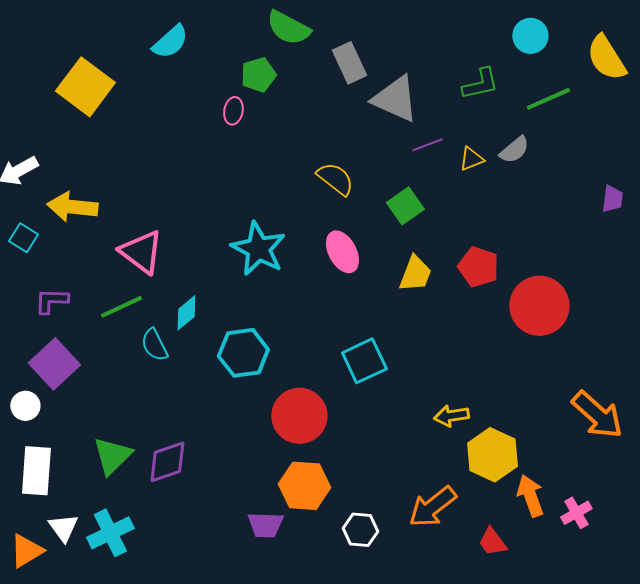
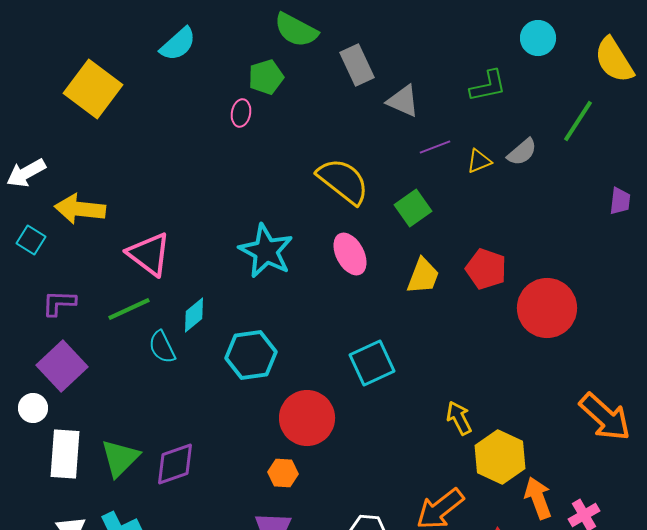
gray triangle: (395, 99) -> (403, 101), size x0.7
green line: (548, 99) -> (578, 121), moved, turned -33
yellow semicircle: (335, 179) -> (343, 181), size x1.4
yellow arrow: (451, 416) -> (459, 418), turned 72
white rectangle: (36, 471) -> (65, 454), moved
orange hexagon: (304, 486) -> (283, 473), moved, size x0.6

